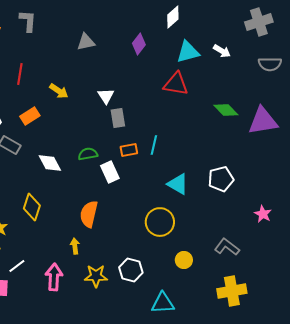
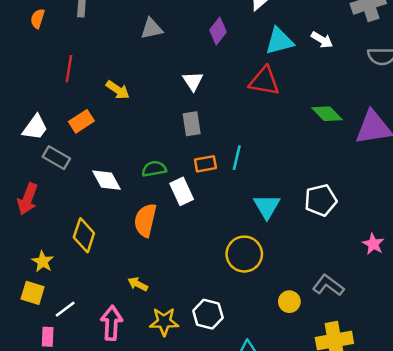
white triangle: (106, 96) -> (193, 81), moved
cyan triangle: (178, 184) -> (267, 206), turned 30
orange semicircle: (89, 214) -> (145, 220), moved
yellow arrow: (75, 246) -> (138, 284), turned -56
yellow circle: (184, 260) -> (289, 302), moved

